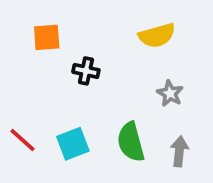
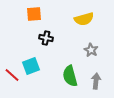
orange square: (47, 37) -> (34, 14), moved
cyan square: (73, 144) -> (31, 66), moved

